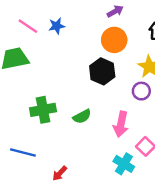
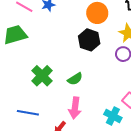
green cross: (43, 110) -> (42, 76), turned -30
pink arrow: (121, 124) -> (75, 108), moved

